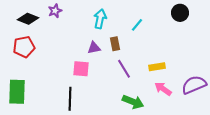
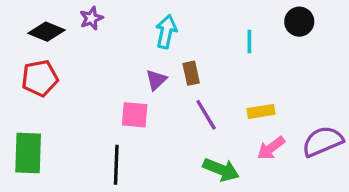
cyan line: (137, 25) -> (249, 42), moved, turned -40
purple triangle: (94, 48) -> (156, 80), turned -32
pink arrow: (163, 89) -> (271, 148), turned -72

